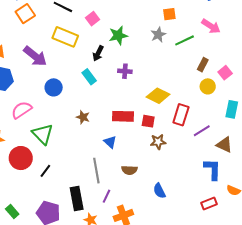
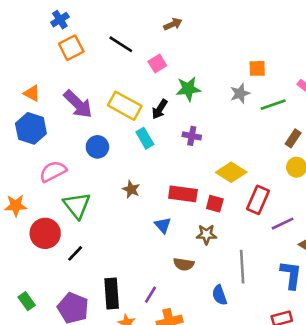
yellow rectangle: (65, 37) -> (125, 106), moved
brown star: (158, 142) -> (206, 234), moved
gray line: (96, 171) -> (242, 267), moved

